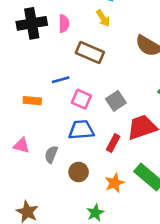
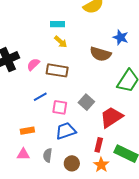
pink semicircle: (64, 24) -> (33, 64), moved, turned -120
orange rectangle: (32, 101) -> (27, 131), moved
red rectangle: (113, 143) -> (99, 145), moved

